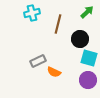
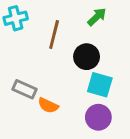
gray rectangle: (38, 61) -> (24, 89), turned 49

